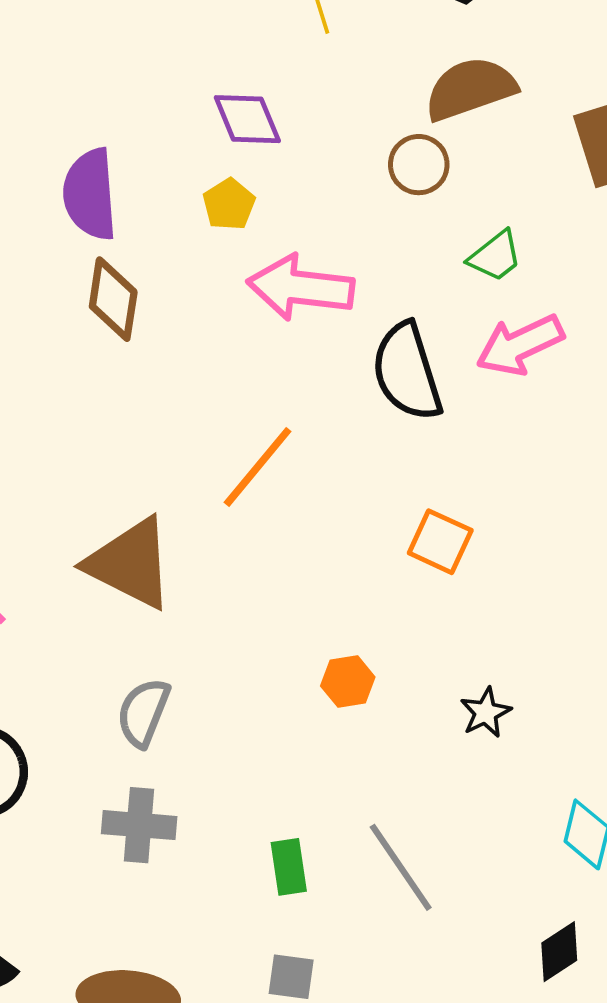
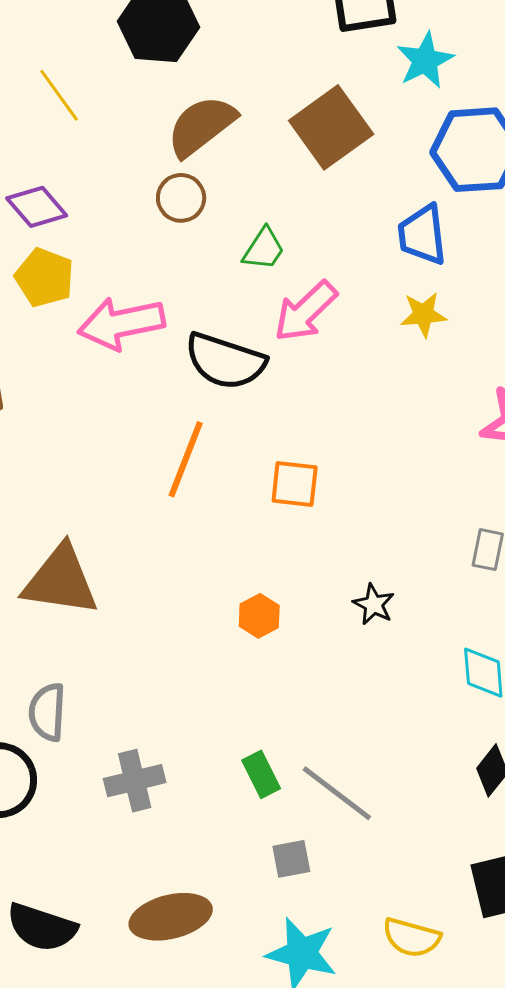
yellow pentagon: (229, 204) -> (44, 277), size x1.4
black semicircle: (407, 372) -> (225, 361), turned -36
orange line: (258, 467) -> (186, 459), moved
gray semicircle: (143, 713) -> (47, 712), moved
gray line: (401, 867) -> (337, 793), moved

